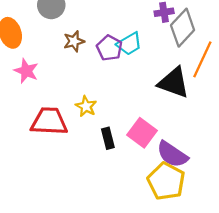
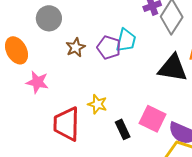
cyan trapezoid: (129, 44) -> (126, 40), turned -35
red trapezoid: (49, 121) -> (67, 124), turned -81

